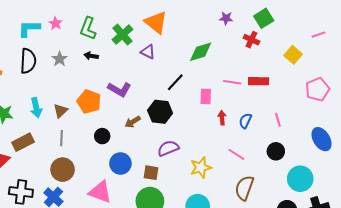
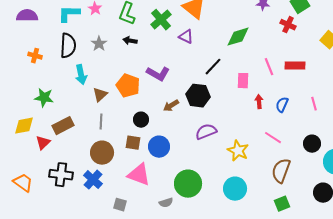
pink line: (232, 82) -> (269, 67), turned 60
cyan arrow: (36, 108) -> (81, 75), moved
black circle: (276, 151) -> (312, 144), moved
yellow star: (201, 168) -> (238, 151), turned -30
brown square: (151, 173) -> (133, 143), moved

